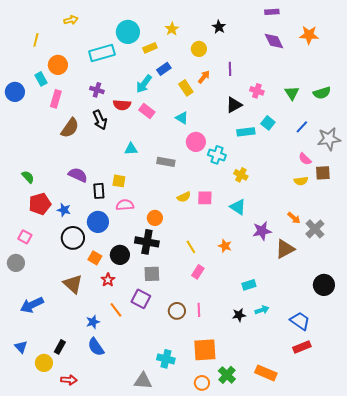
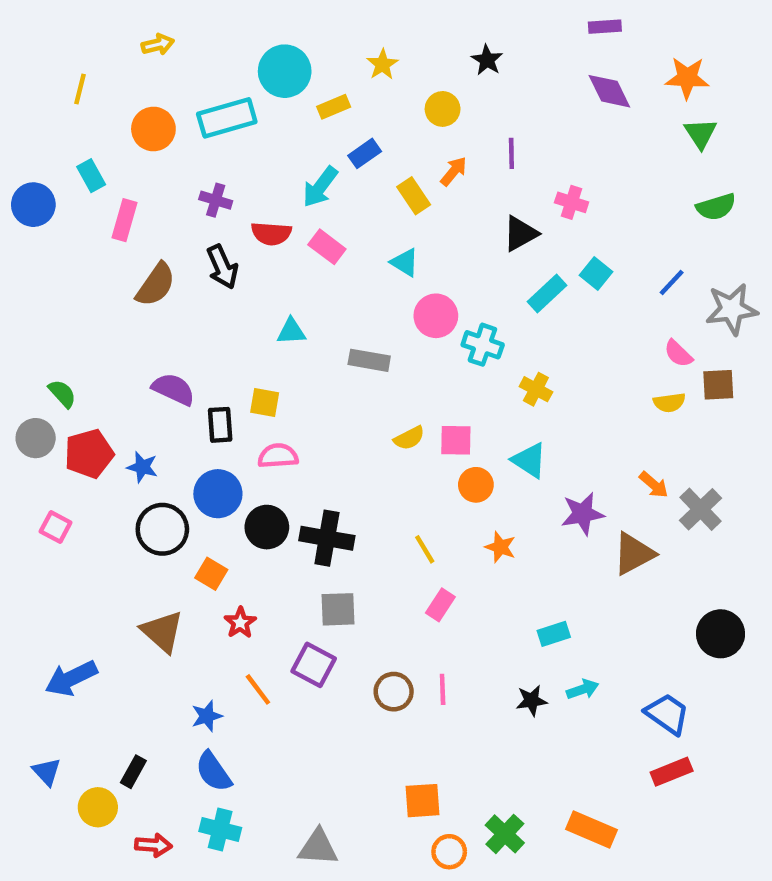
orange circle: (58, 65) -> (153, 129), moved
green triangle: (292, 93) -> (700, 133), moved
cyan rectangle: (246, 132) -> (547, 294), turned -36
orange circle: (155, 218) -> (476, 485), moved
black circle: (120, 255) -> (267, 527), moved
gray circle: (16, 263) -> (36, 438), moved
orange square: (205, 350) -> (423, 801), moved, size x0.7
cyan cross: (166, 359) -> (220, 829), moved

